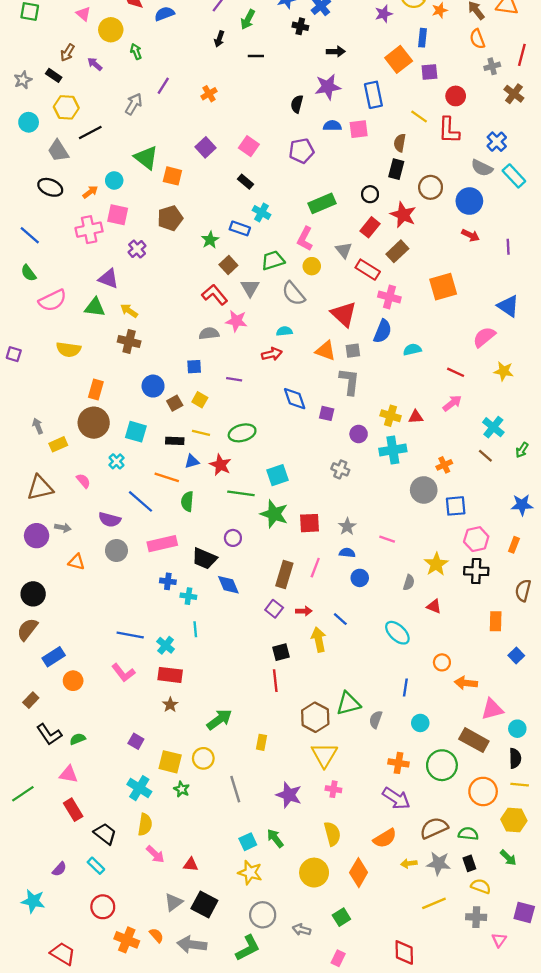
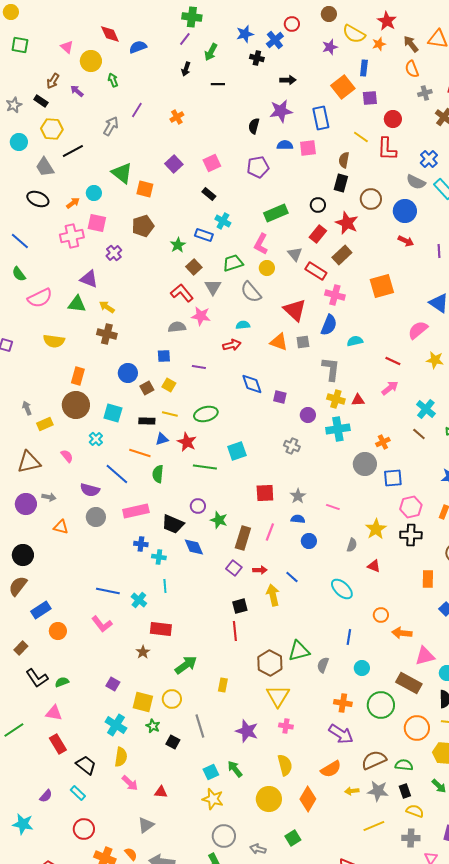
pink square: (249, 146) -> (212, 163), turned 30
gray L-shape: (349, 381) -> (331, 369), moved
green star: (274, 514) -> (219, 520), moved, size x0.7
red rectangle: (170, 675) -> (161, 629), moved
black square: (204, 905) -> (173, 742), moved, size x0.6

